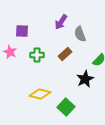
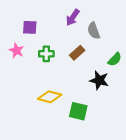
black star: (85, 79) -> (99, 80), turned -30
green square: (66, 107) -> (78, 111), turned -30

